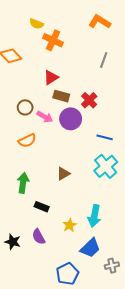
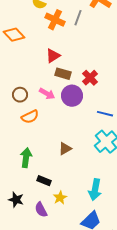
gray line: (104, 60) -> (78, 18), moved
brown circle: (25, 107) -> (20, 95), moved
yellow star: (70, 225) -> (60, 198), moved
black star: (13, 242) -> (16, 200), moved

